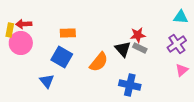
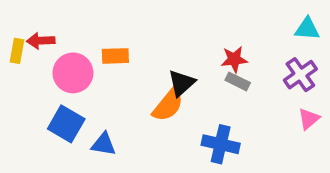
pink circle: (21, 43) -> (73, 73), moved
black triangle: (123, 49) -> (182, 83), moved, turned 30
blue square: (62, 57) -> (66, 124), moved
blue triangle: (47, 81) -> (104, 144), moved, turned -42

